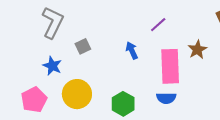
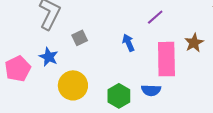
blue semicircle: (166, 98) -> (151, 90), moved
pink pentagon: (34, 100) -> (18, 69), moved

